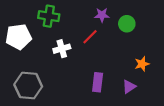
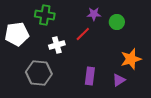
orange star: (142, 64) -> (131, 59), size x1.5
gray hexagon: (28, 86) -> (39, 73), moved

